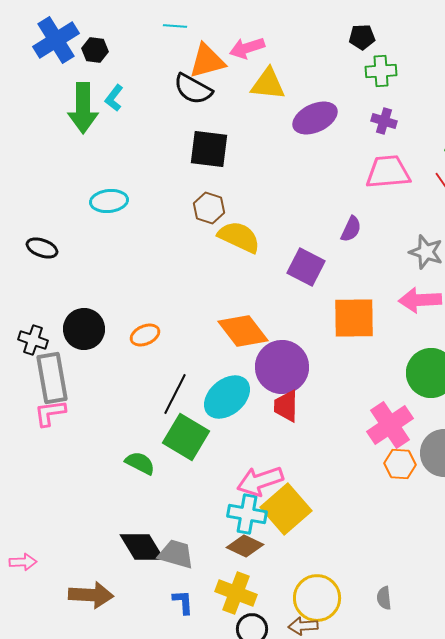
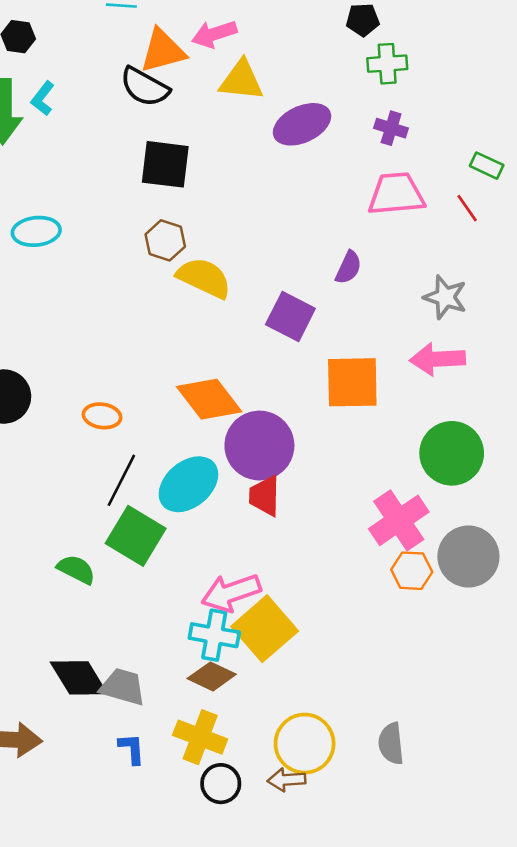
orange ellipse: (145, 335) -> (102, 416), moved, turned 32
gray semicircle: (384, 598) -> (391, 744), size x1.4

